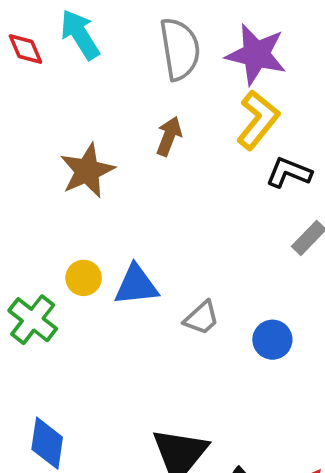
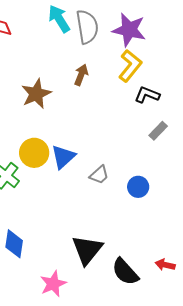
cyan arrow: (80, 35) -> (59, 19), moved
yellow circle: (84, 278) -> (34, 153), size x1.5
blue triangle: (136, 285) -> (63, 157), turned -36

